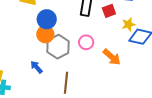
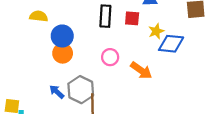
red square: (109, 11) -> (132, 18), turned 32
gray hexagon: (58, 47) -> (81, 90), moved

